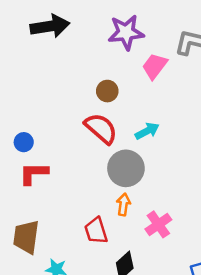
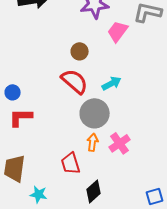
pink cross: (158, 224) -> (120, 143), moved

